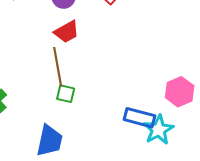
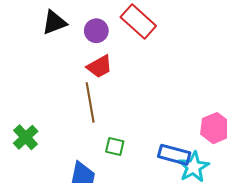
green square: (66, 94) -> (115, 146), moved

